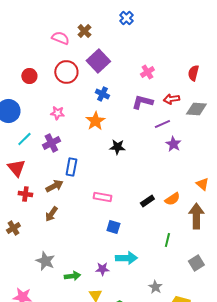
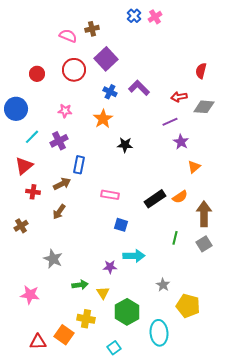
brown cross: (84, 31) -> (92, 29), turned 32
pink cross: (147, 72) -> (155, 17), moved
purple L-shape: (142, 102) -> (139, 88), moved, turned 30
red triangle: (16, 168) -> (24, 166), turned 30
orange triangle: (202, 184) -> (194, 167), moved, turned 40
black rectangle: (147, 201) -> (155, 199), size x1.5
gray square: (196, 263) -> (204, 244), moved
green arrow: (72, 276) -> (80, 285), moved

